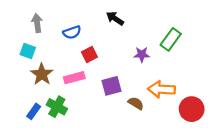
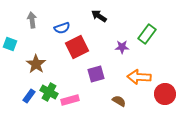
cyan square: (28, 51) -> (10, 44), moved
red square: (89, 54) -> (77, 47), size x1.6
pink rectangle: (74, 78) -> (70, 100), moved
brown semicircle: (136, 103) -> (119, 101), moved

